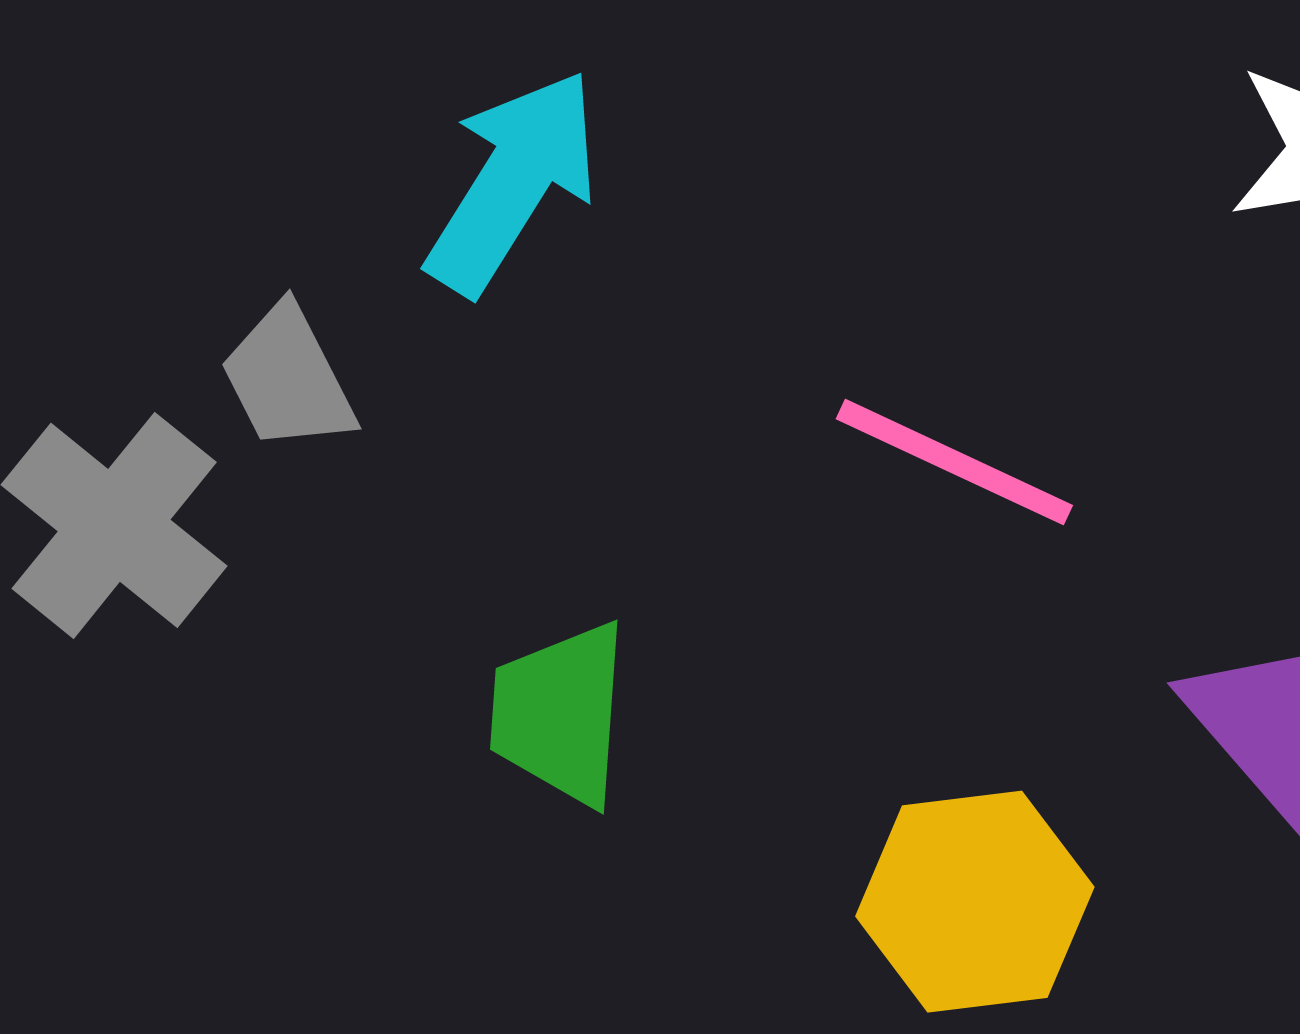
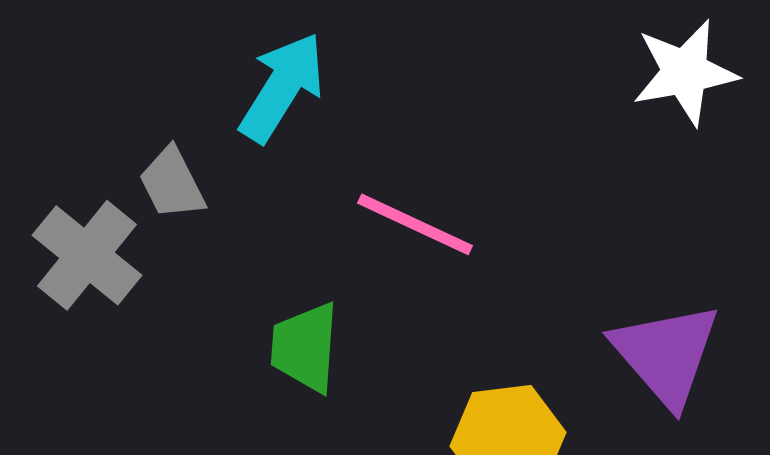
pink line: (954, 462) -> (415, 224), moved

